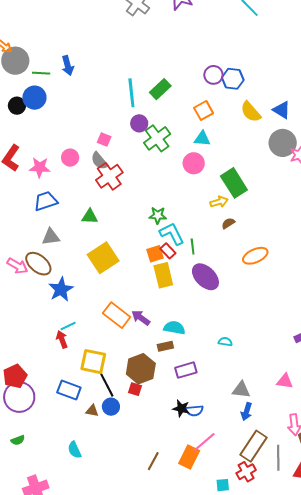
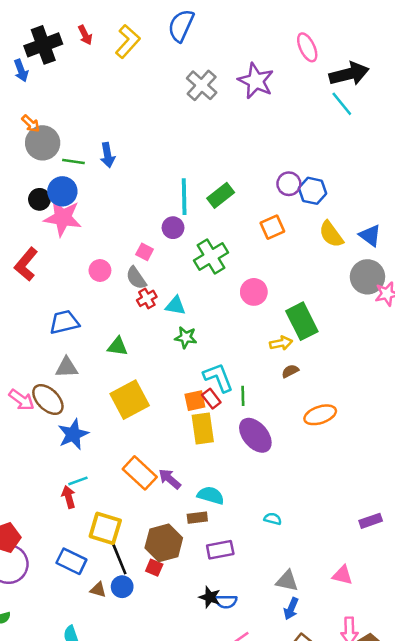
purple circle: (139, 123) -> (173, 228), moved
cyan triangle: (202, 139) -> (175, 306), moved
pink star: (40, 167) -> (63, 218), moved, size x1.4
red cross: (109, 176) -> (147, 298), size x0.6
green star: (158, 215) -> (186, 337), moved

